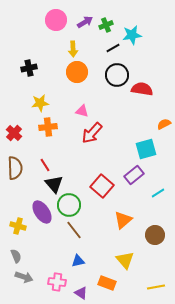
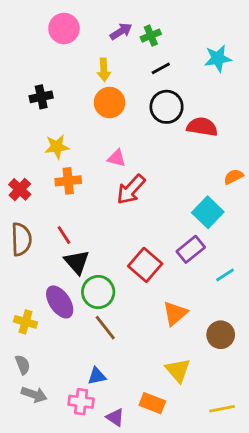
pink circle: (56, 20) -> (64, 28), moved
cyan star: (132, 35) -> (218, 58), moved
cyan square: (146, 149) -> (208, 212), turned -30
blue triangle: (78, 261) -> (97, 376), moved

